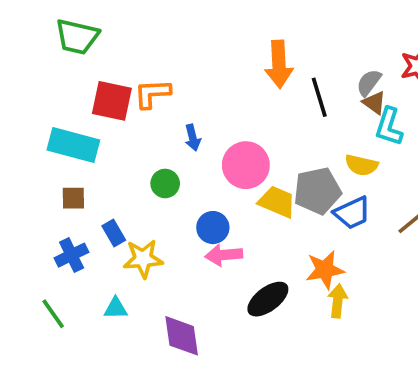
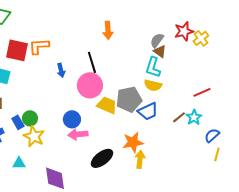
orange arrow: (279, 64) -> (108, 30), size x0.7
black line: (319, 97) -> (92, 62), moved
cyan L-shape: (389, 127) -> (153, 67), moved
green circle: (165, 183) -> (30, 118), moved
yellow star: (143, 259) -> (34, 136), turned 30

